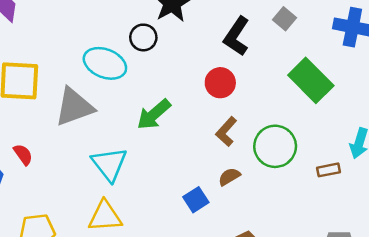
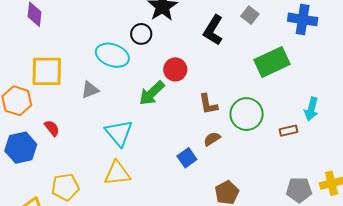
green rectangle: (311, 80) -> (272, 62), turned -68
red circle: (220, 83) -> (175, 69), moved
gray triangle: (74, 107) -> (90, 90), size x0.6
brown L-shape: (226, 132) -> (208, 104), turned -50

